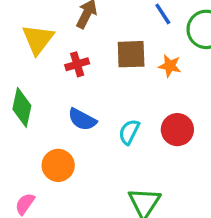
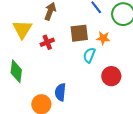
blue semicircle: (82, 119) -> (60, 92), moved, turned 72
cyan semicircle: (129, 132) -> (89, 55), moved

